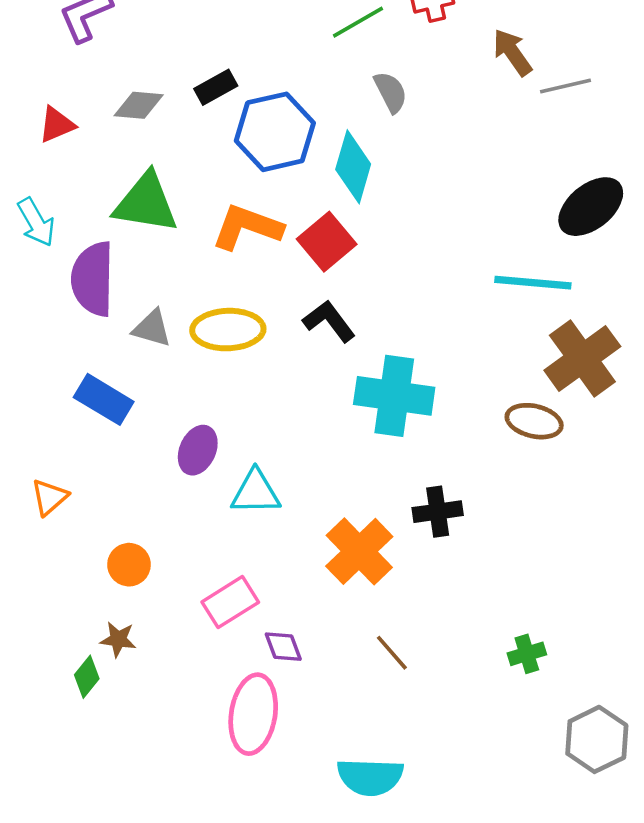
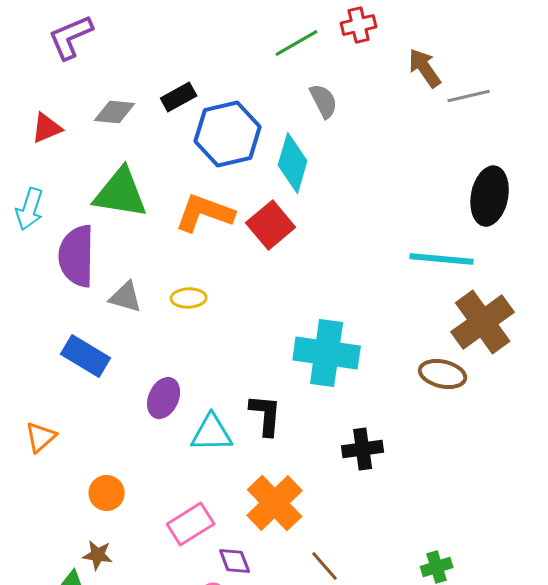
black ellipse: (591, 207) -> (490, 196), turned -40
cyan arrow: (36, 222) -> (30, 209), turned 48
black L-shape: (329, 321) -> (266, 415), moved, turned 42
yellow ellipse: (228, 330) -> (189, 298), size x0.6
orange cross: (359, 551) -> (275, 503), moved

